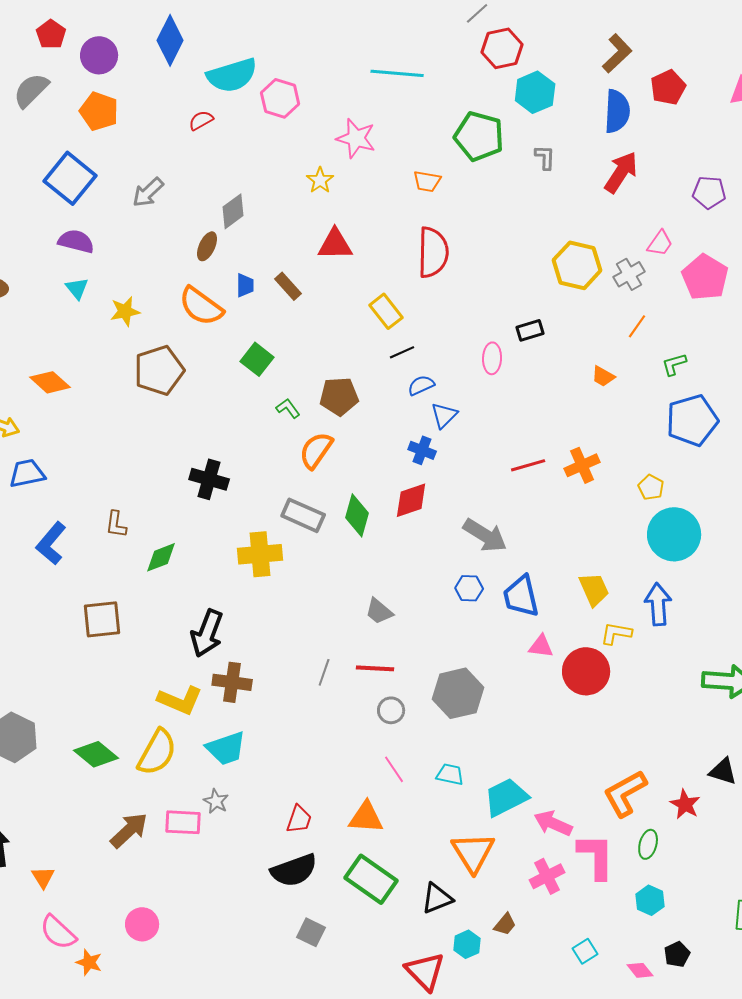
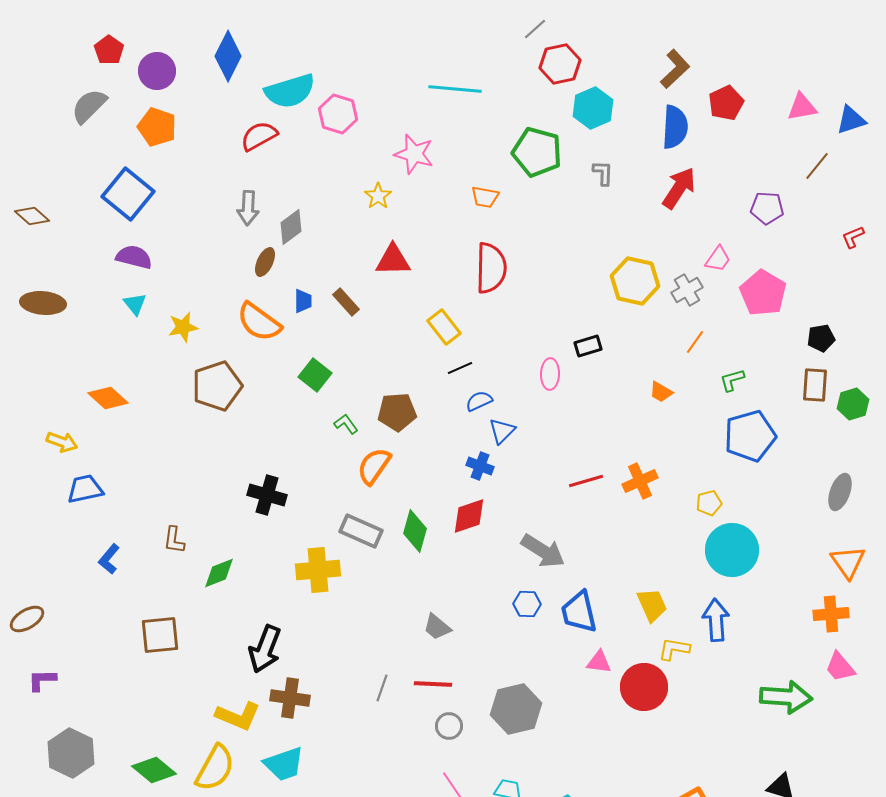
red semicircle: (201, 120) -> (259, 136), size x1.5
gray arrow: (148, 192) -> (248, 208), moved, turned -44
yellow pentagon: (651, 487) -> (709, 503), turned 30
blue L-shape: (51, 543) -> (109, 559), size x0.7

